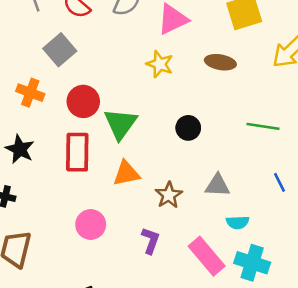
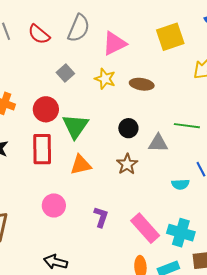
gray square: (60, 50) -> (65, 73), moved, size x0.7
brown ellipse: (220, 62) -> (142, 84), moved
gray triangle: (217, 185) -> (158, 143), moved
brown star: (169, 195) -> (127, 164), moved
cyan semicircle: (238, 222) -> (180, 184), moved

